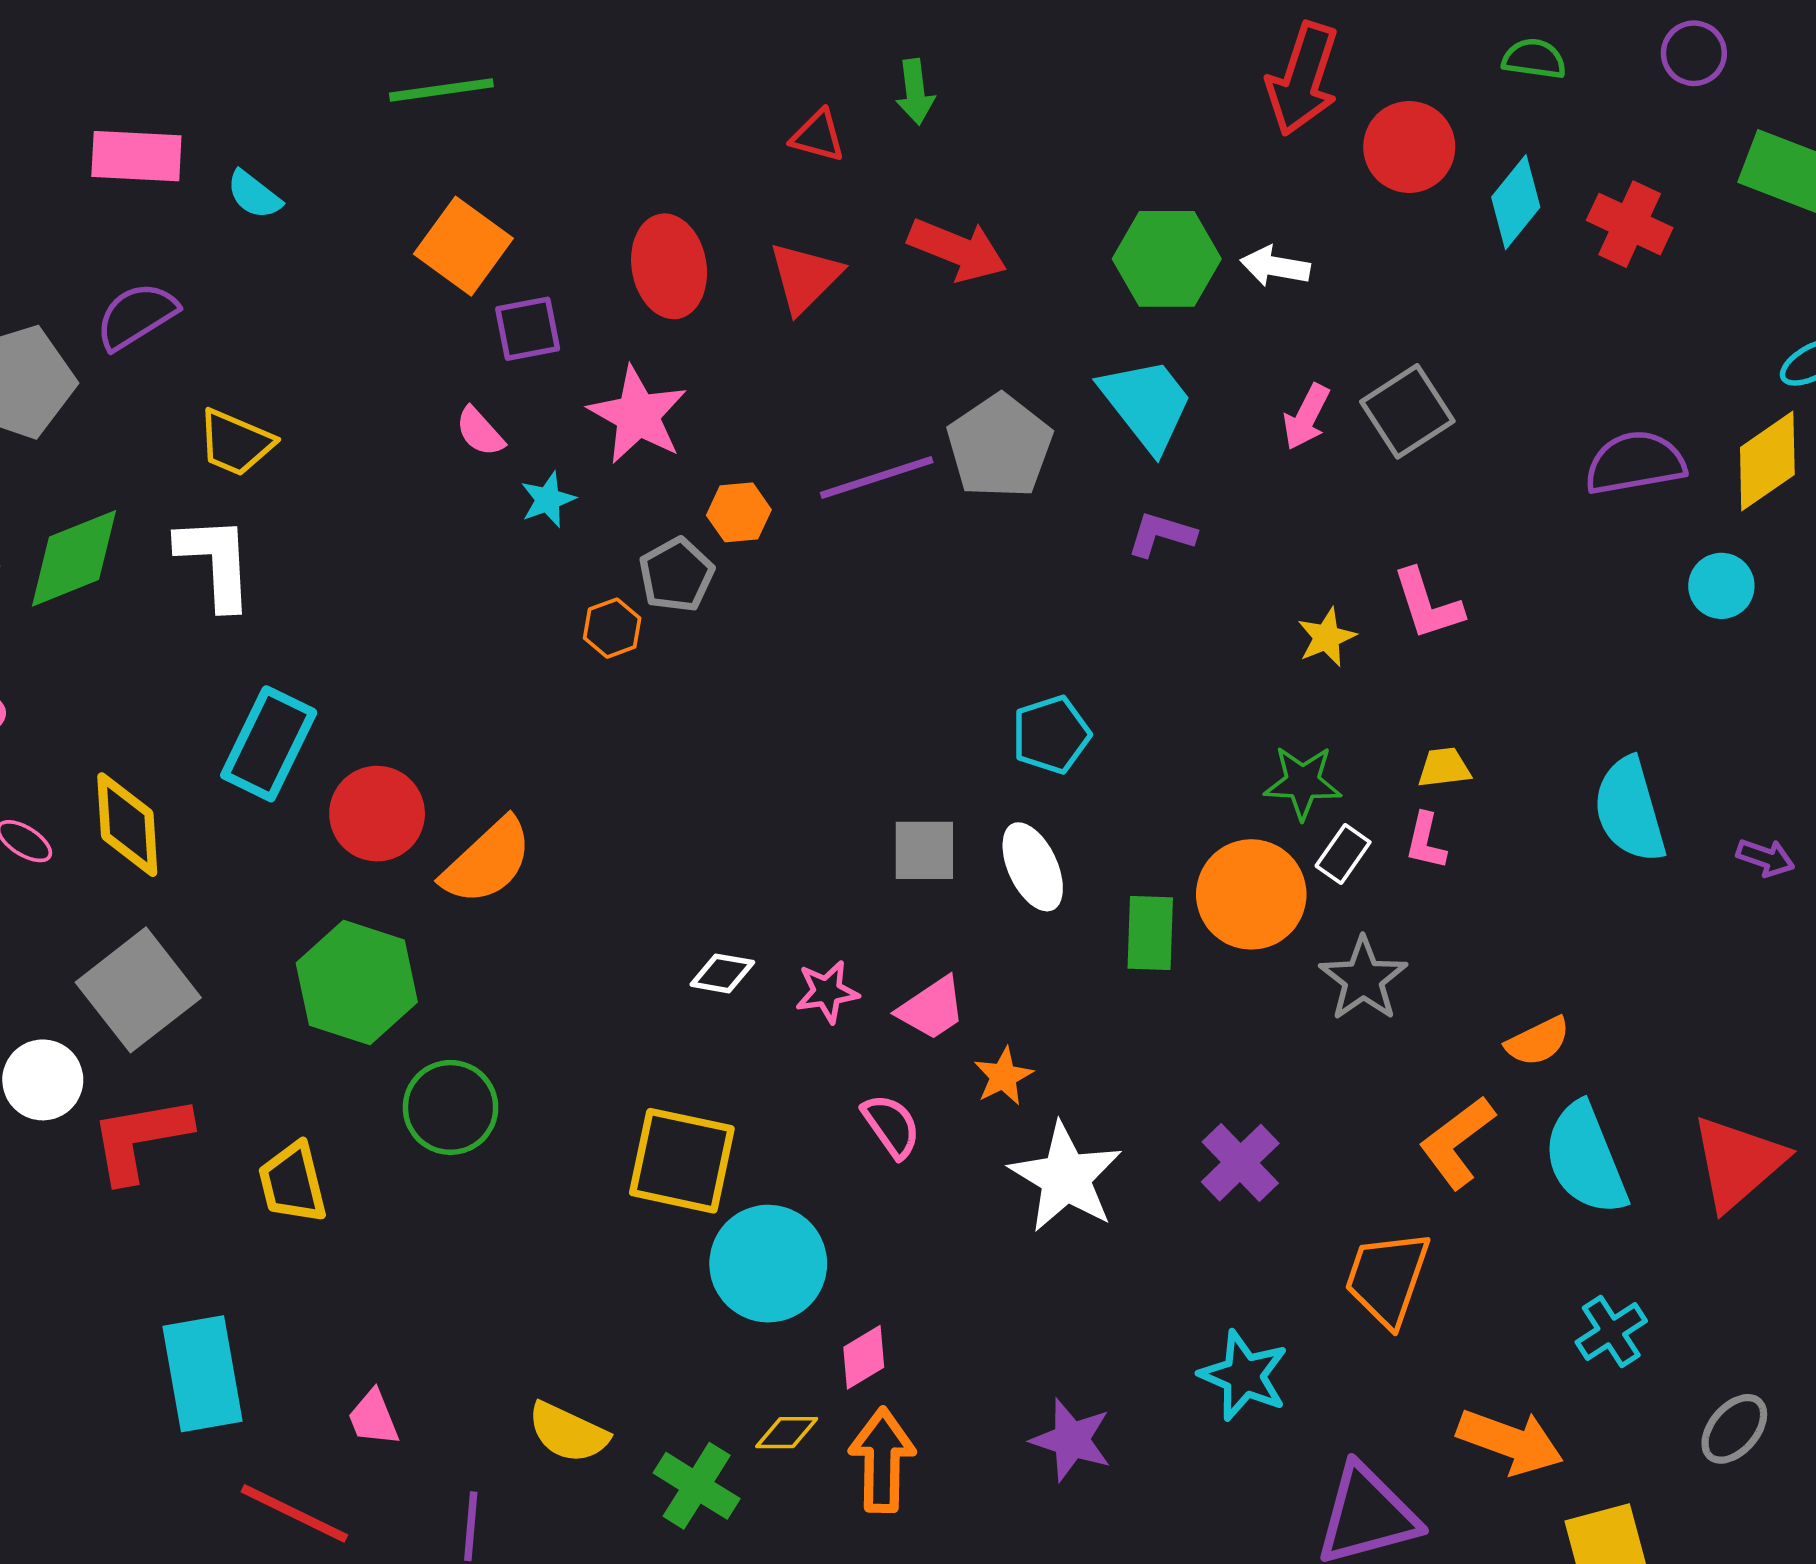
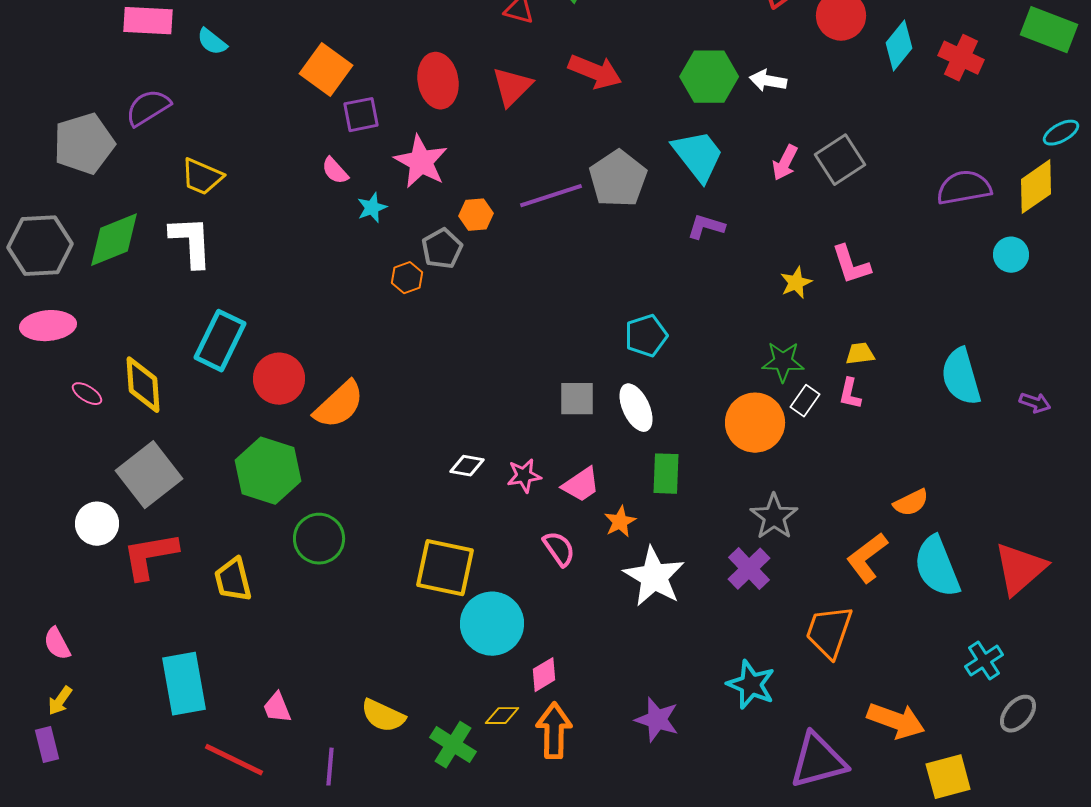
green rectangle: (1150, 933) -> (666, 474), moved
gray star: (1363, 979) -> (774, 517), moved
cyan cross: (1611, 1332) -> (984, 661), moved

